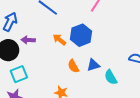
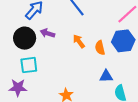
blue hexagon: (81, 35) -> (123, 41), moved
orange semicircle: (73, 66) -> (100, 48), moved

